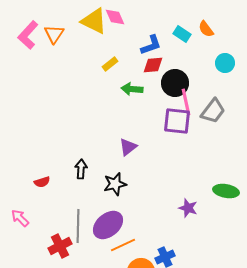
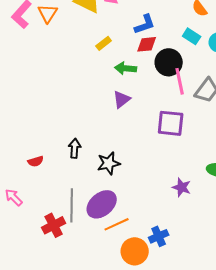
cyan rectangle: (182, 34) -> (192, 36), moved
purple square: (177, 121) -> (171, 123), moved
purple triangle: (128, 147) -> (122, 99), moved

